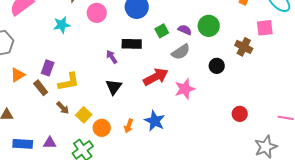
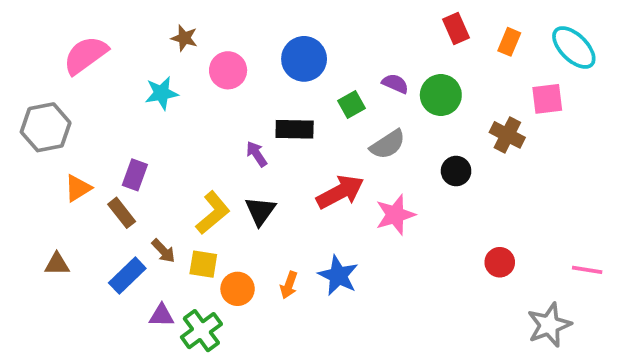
purple semicircle: (185, 30) -> (395, 84), moved
yellow L-shape: (69, 82) -> (213, 213), moved, turned -30
yellow square: (84, 115) -> (203, 264), turned -35
purple triangle: (50, 143) -> (162, 315), moved
blue rectangle: (23, 144) -> (127, 276), moved, turned -48

